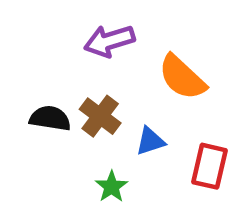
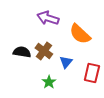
purple arrow: (109, 41) -> (48, 18), turned 35
blue triangle: (150, 141) -> (66, 62), turned -32

